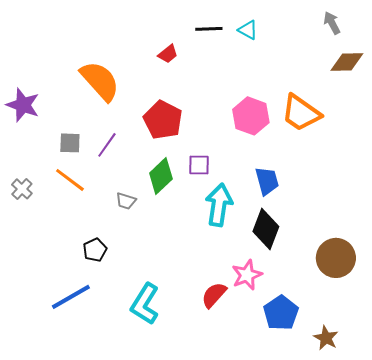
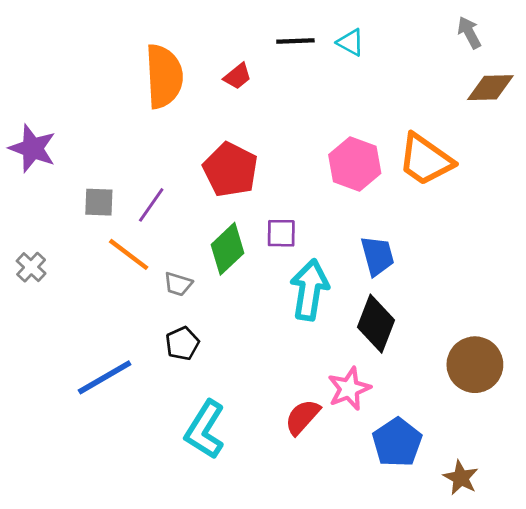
orange semicircle: (100, 81) -> (164, 76), moved, turned 39
orange line: (70, 180) -> (129, 254), moved
black pentagon: (95, 250) -> (182, 343), moved
blue line: (71, 297) -> (105, 377), moved

